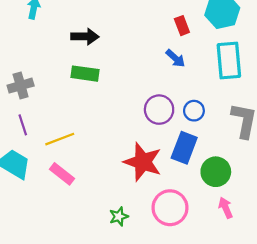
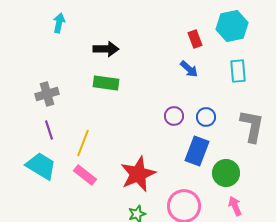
cyan rectangle: (229, 61) -> (238, 71), size x0.7
purple circle: (159, 110) -> (174, 116), size x0.7
yellow line: (60, 139) -> (83, 143), turned -48
red star: (143, 162) -> (138, 174), moved, turned 30

